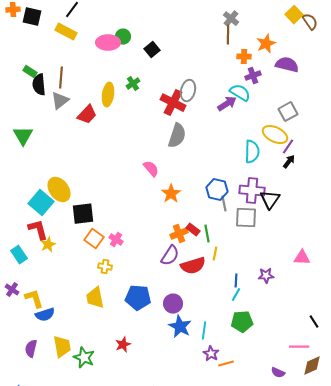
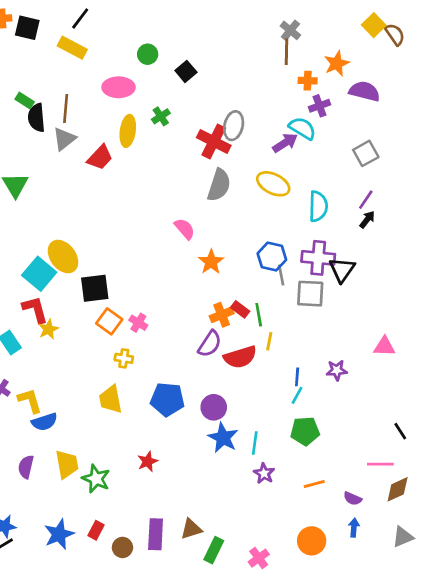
pink ellipse: (108, 43) -> (119, 87), moved
yellow ellipse: (275, 135) -> (273, 184), moved
orange line: (226, 364) -> (314, 484), moved

